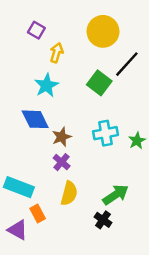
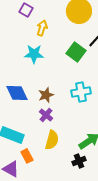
cyan star: (46, 85) -> (34, 54), turned 30
blue diamond: (35, 119) -> (17, 93), moved
black cross: (103, 220) -> (79, 161), turned 32

